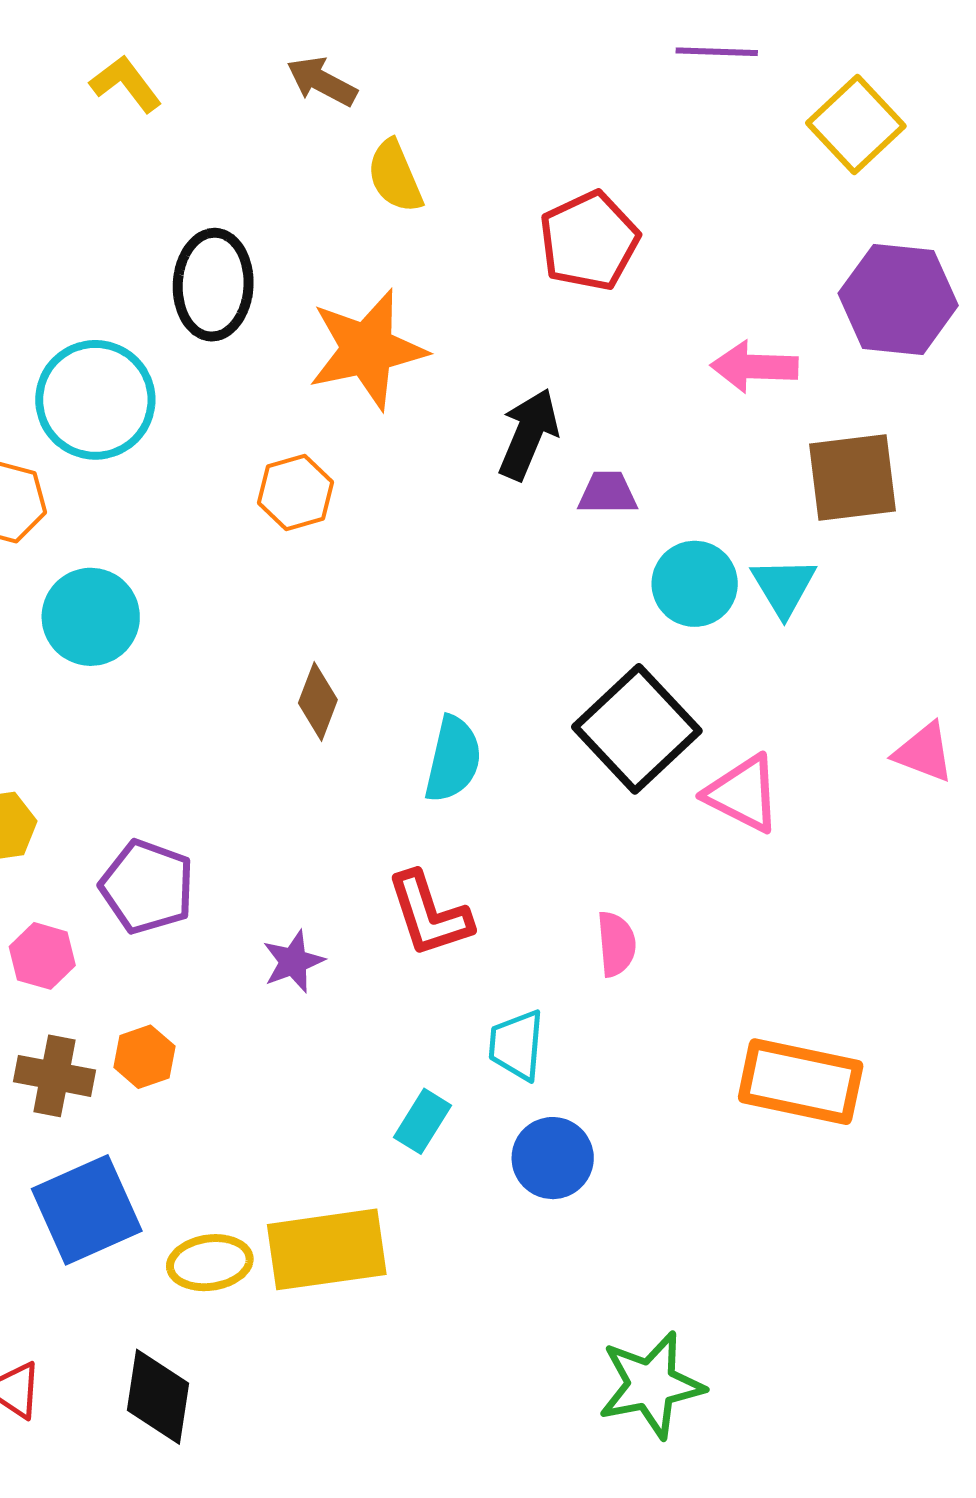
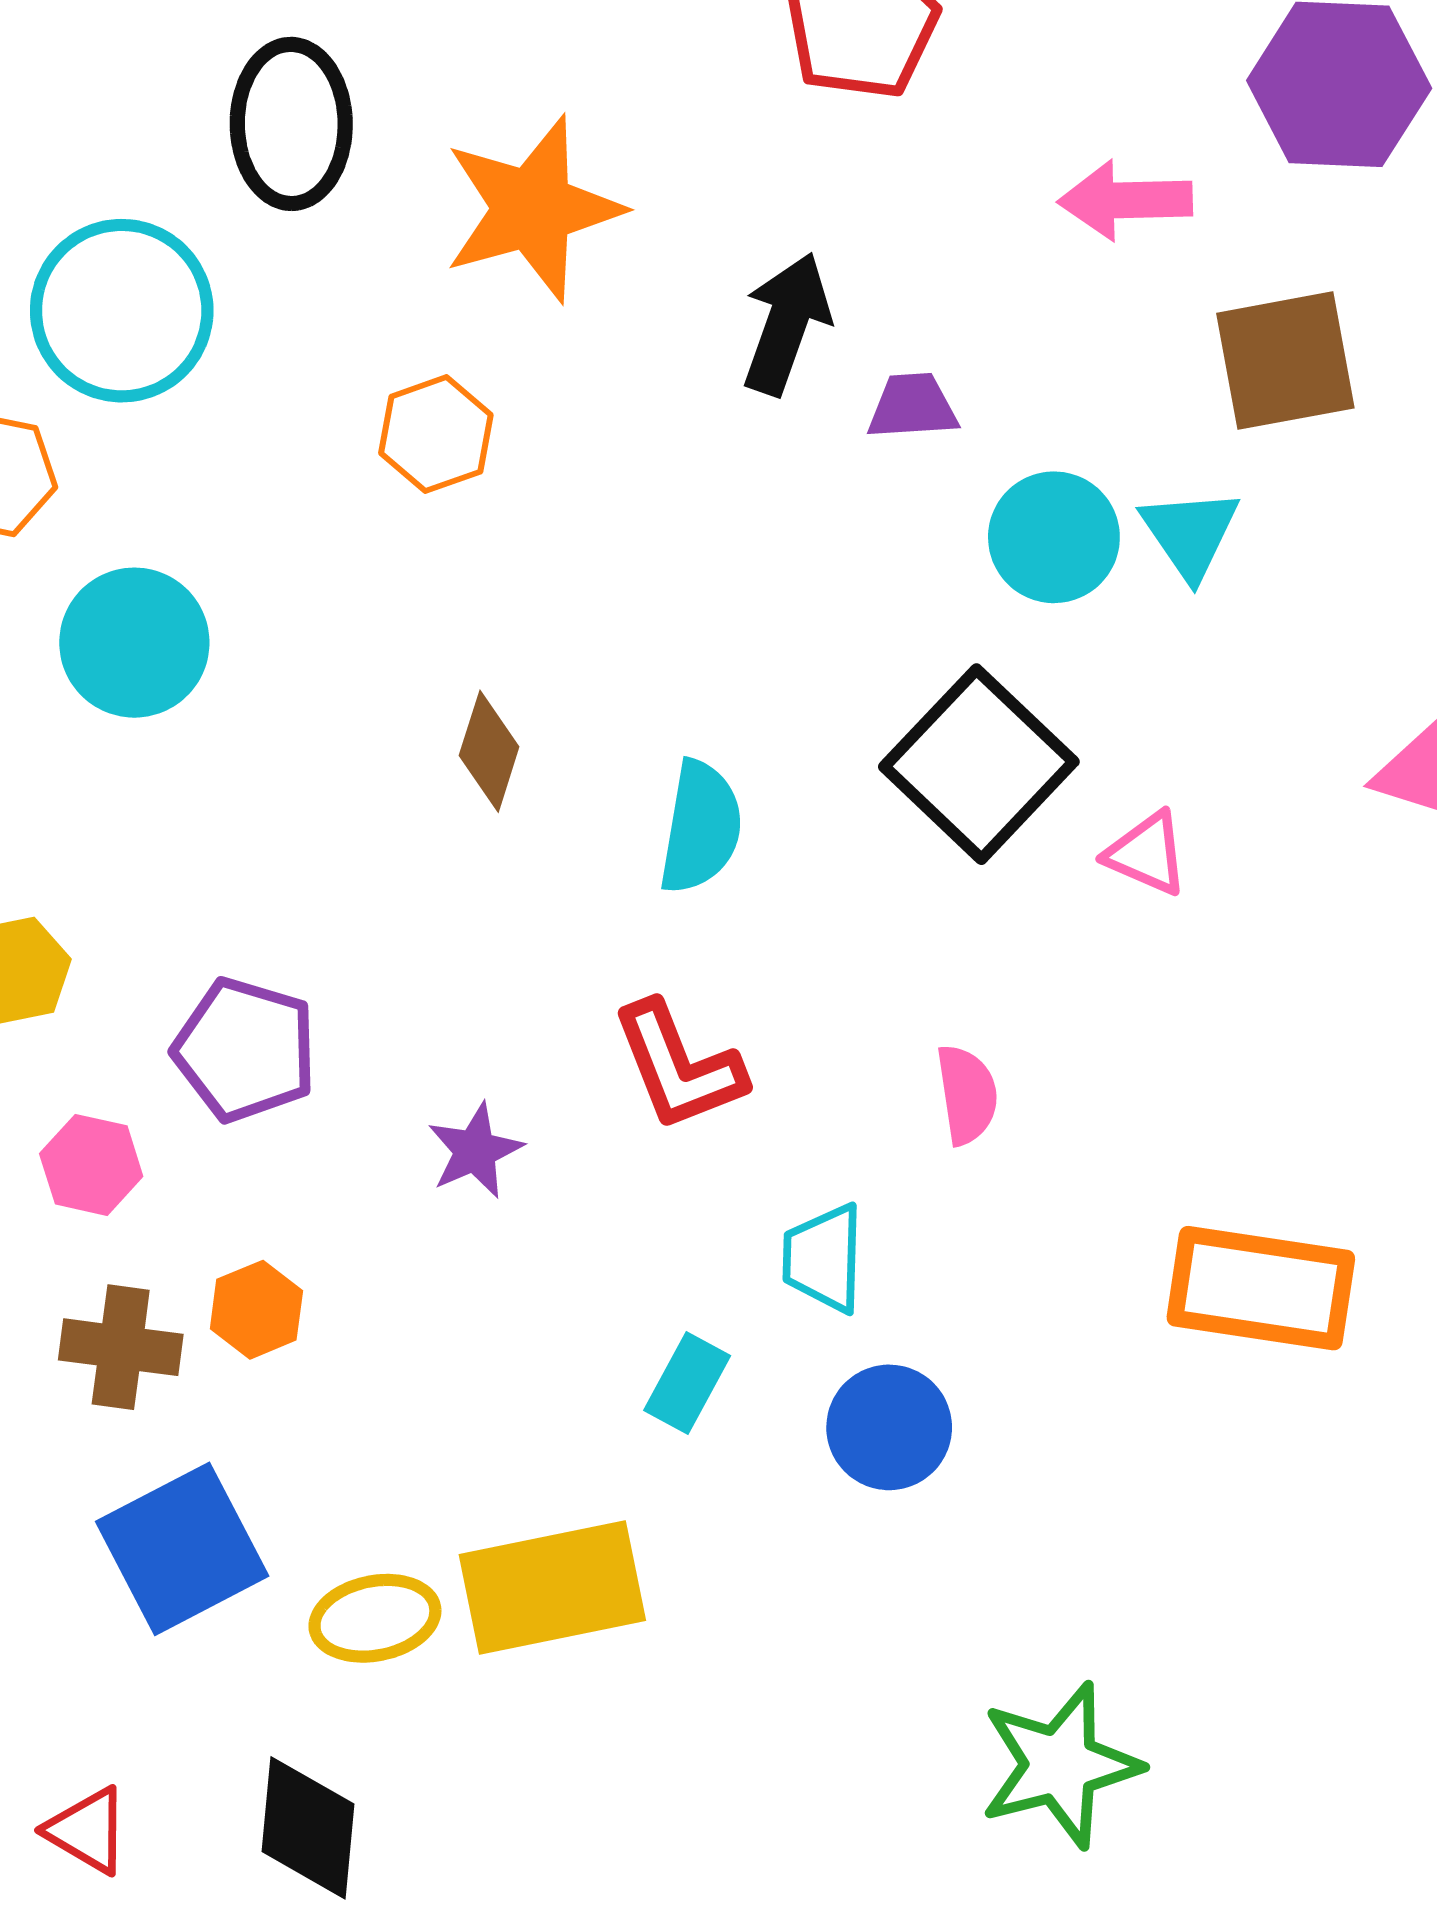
pink triangle: (743, 794) -> (1147, 854), size x0.7

